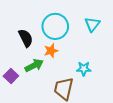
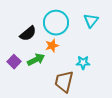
black semicircle: (26, 38) -> (28, 34), turned 78
purple square: (11, 76) -> (14, 62), moved

